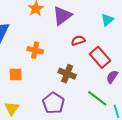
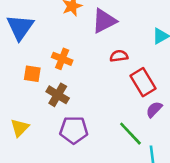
orange square: (16, 74) -> (32, 74), moved
brown cross: (67, 74) -> (58, 95), moved
purple pentagon: (53, 103) -> (74, 130), turned 30

